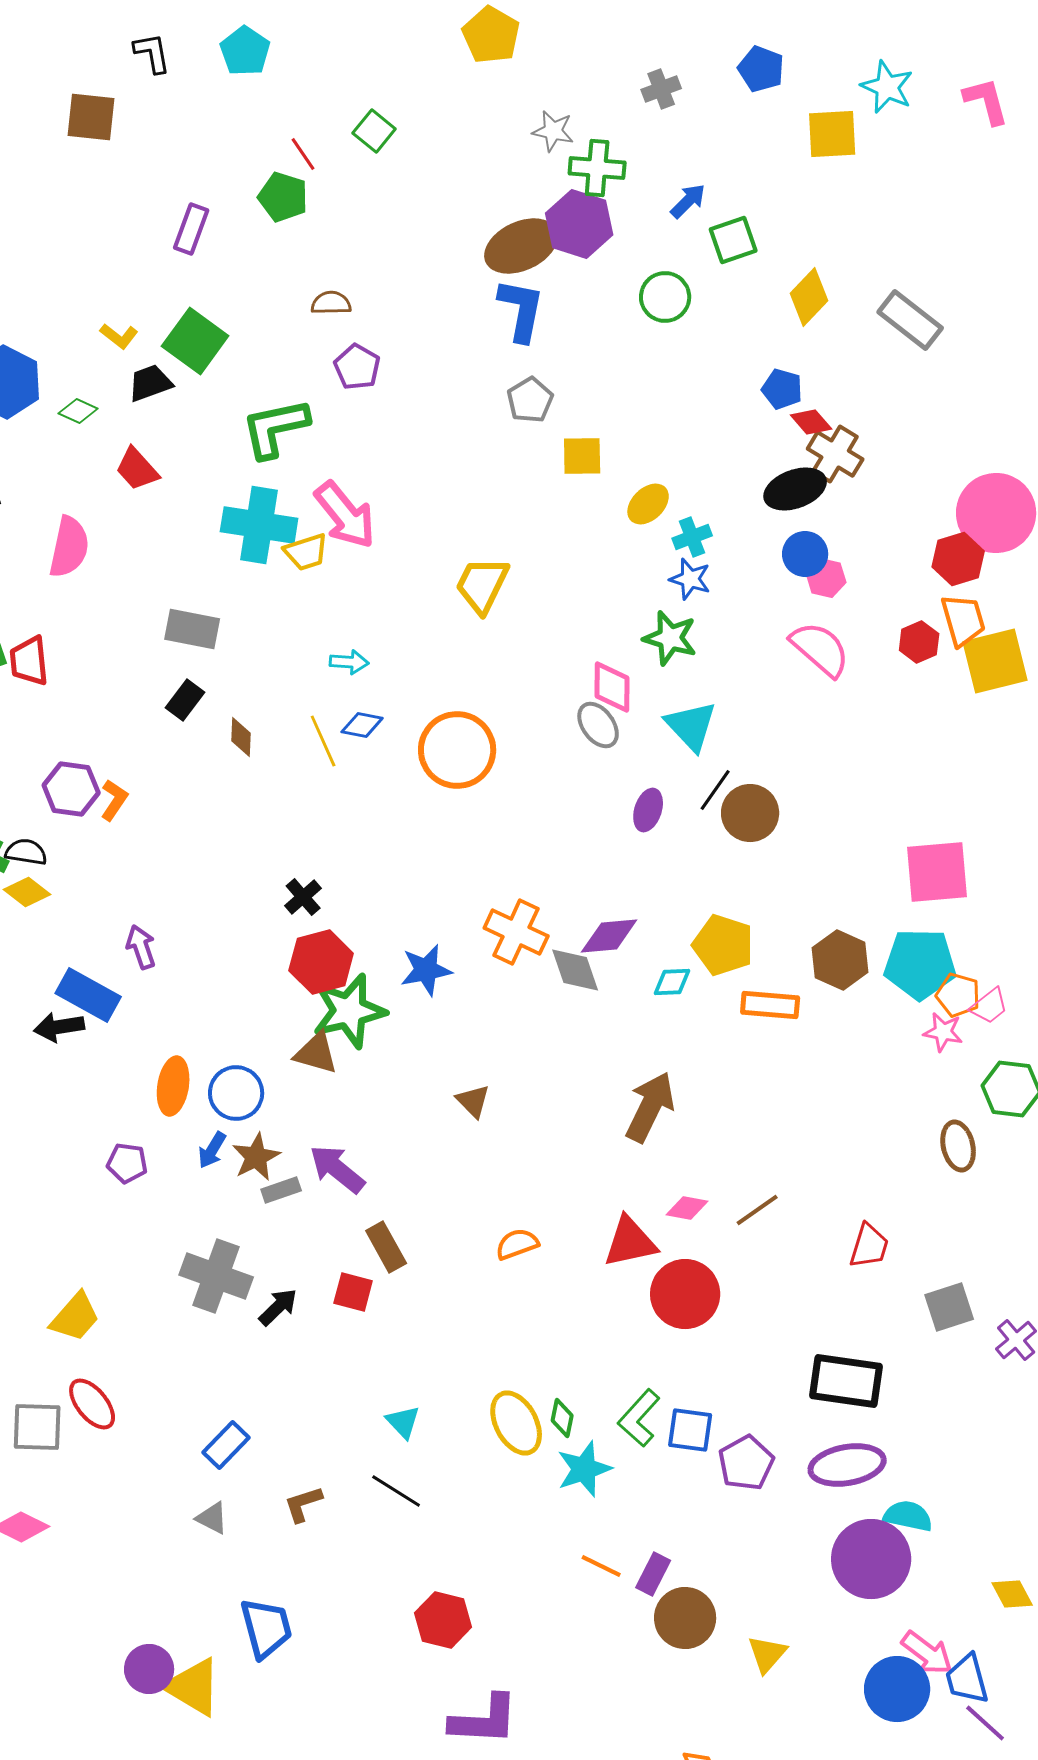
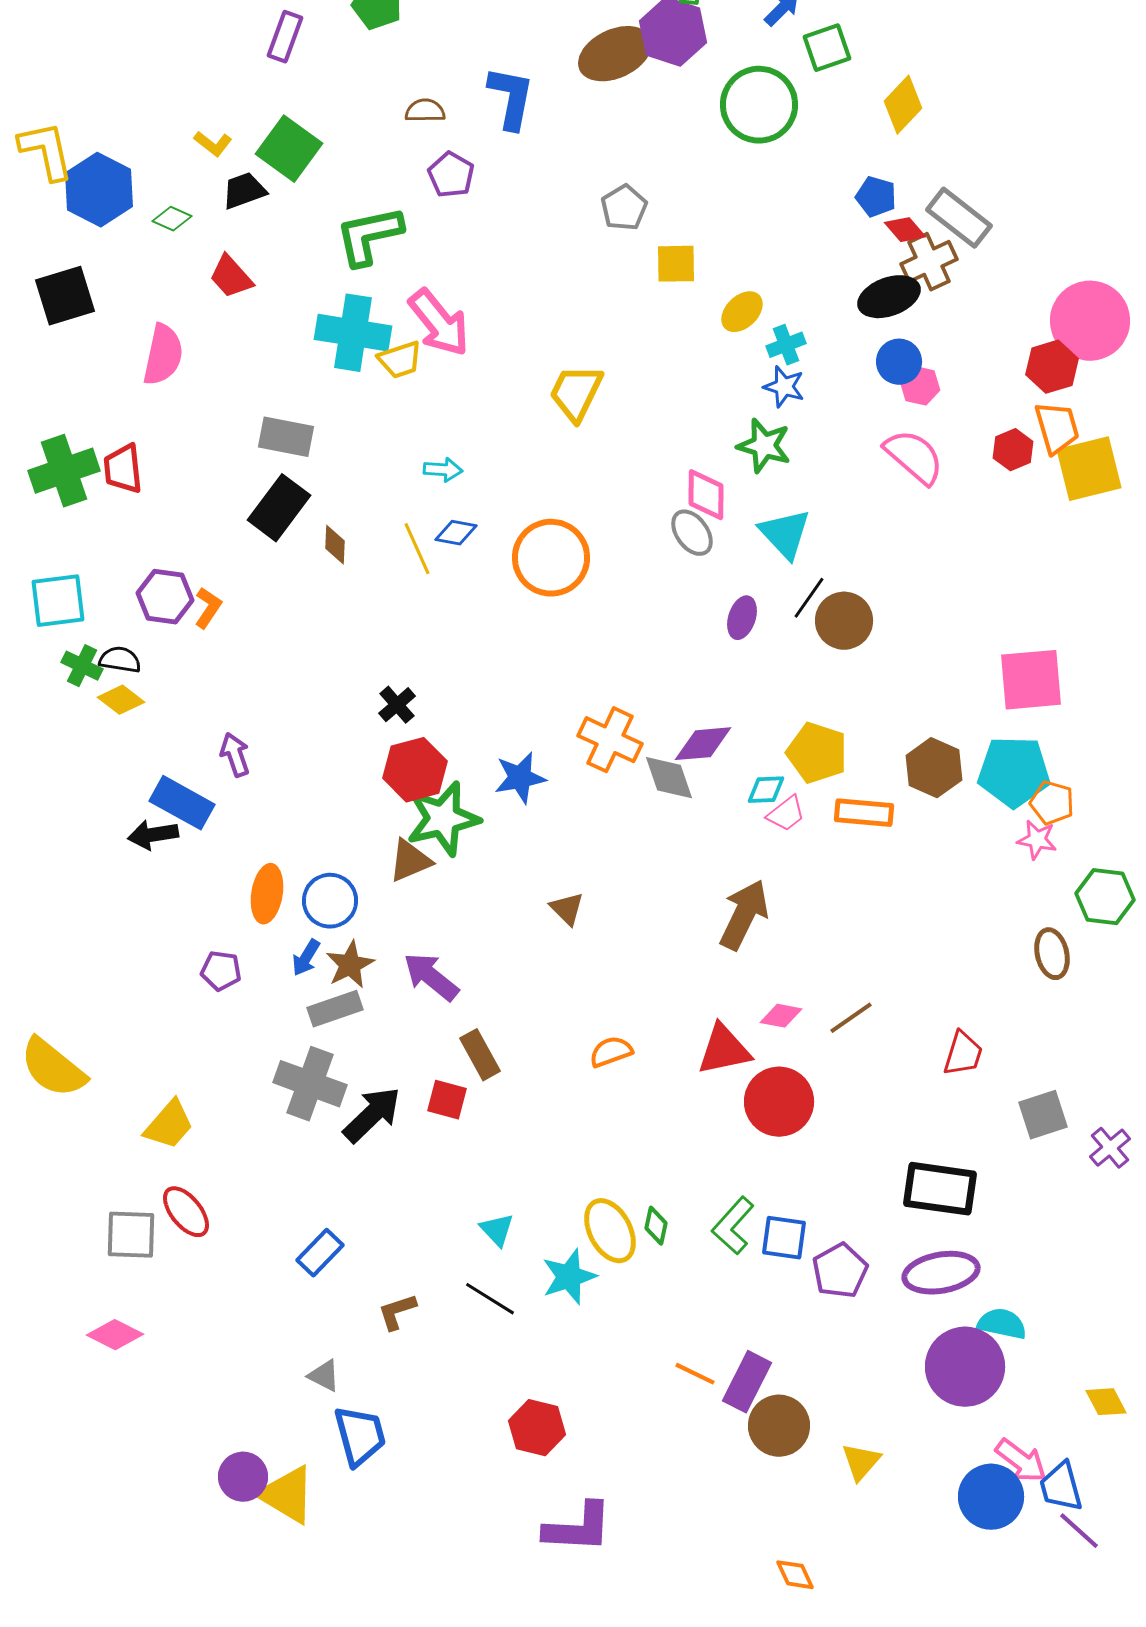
green circle: (665, 297) -> (759, 105), size x1.5
blue L-shape: (521, 310) -> (511, 98), moved
gray rectangle: (910, 320) -> (959, 218), moved
brown cross: (835, 454) -> (929, 262), turned 34
black rectangle: (185, 700) -> (279, 508), size x1.6
pink trapezoid: (989, 1006) -> (786, 814), moved
brown triangle: (316, 1053) -> (410, 861), turned -39
gray rectangle: (281, 1190) -> (335, 1009), moved, size x1.4
black arrow: (278, 1307) -> (372, 1115), size x1.5
cyan star: (584, 1469) -> (569, 1277), moved
gray triangle: (212, 1518) -> (324, 1376), moved
purple rectangle: (653, 1574) -> (747, 1382), size x1.4

